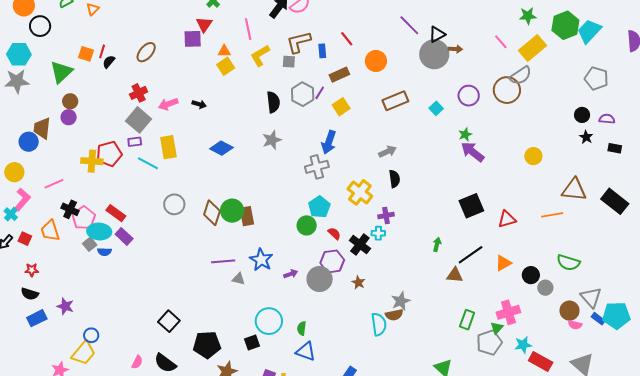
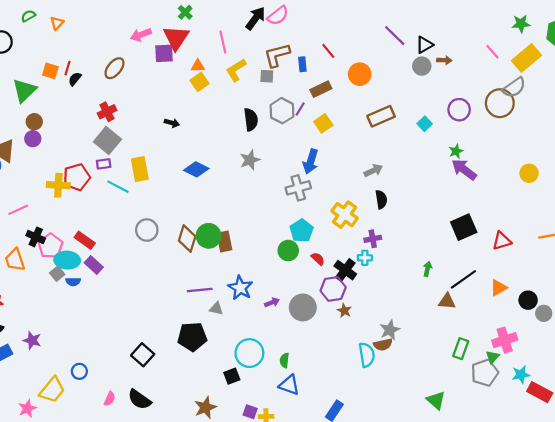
red triangle: (204, 24) -> (176, 38), size x1.5
gray circle: (434, 54) -> (422, 66), size x0.6
pink arrow: (168, 104) -> (141, 35), moved
purple hexagon: (332, 261) -> (333, 289), moved
blue circle: (91, 335) -> (79, 371), moved
black pentagon: (207, 345) -> (192, 337), moved

